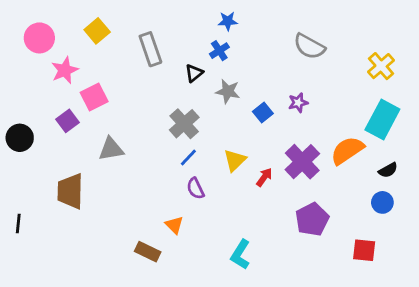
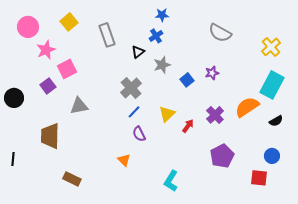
gray star: (228, 91) -> (162, 65), turned -30
purple cross: (302, 162) -> (215, 115), size x0.7
blue circle: (382, 202) -> (272, 156), moved
brown rectangle: (148, 252) -> (72, 179), moved

